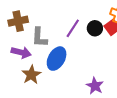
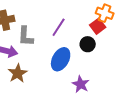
black circle: (95, 28) -> (88, 44), moved
blue ellipse: (57, 59) -> (61, 59), moved

